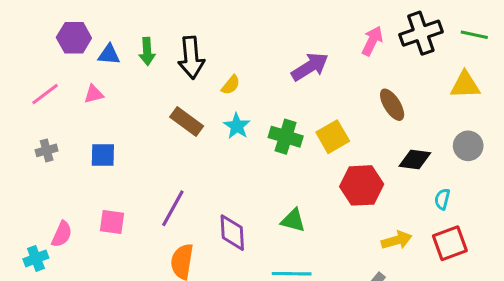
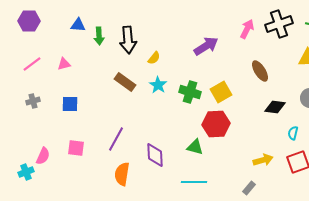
purple hexagon: (74, 38) -> (29, 21), moved
blue triangle: (109, 55) -> (78, 25), moved
red hexagon: (362, 185) -> (216, 124), moved

